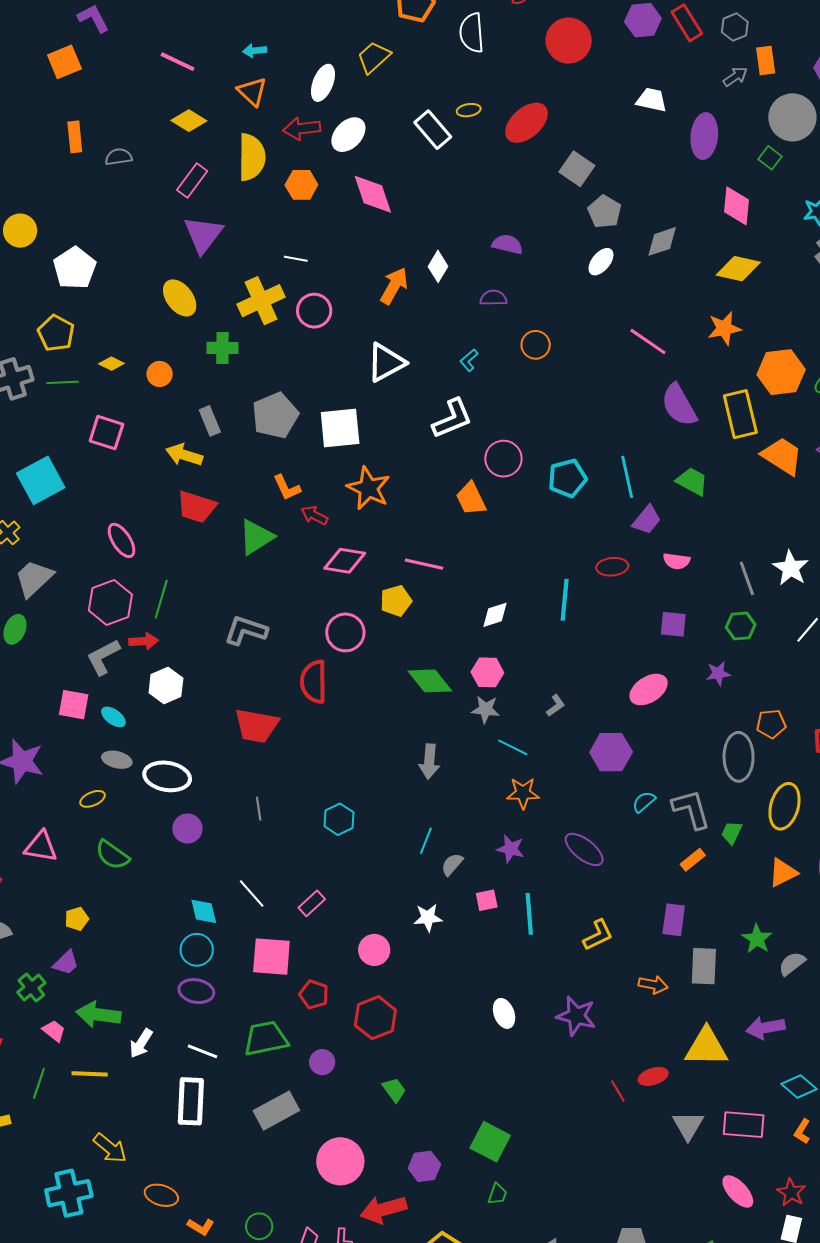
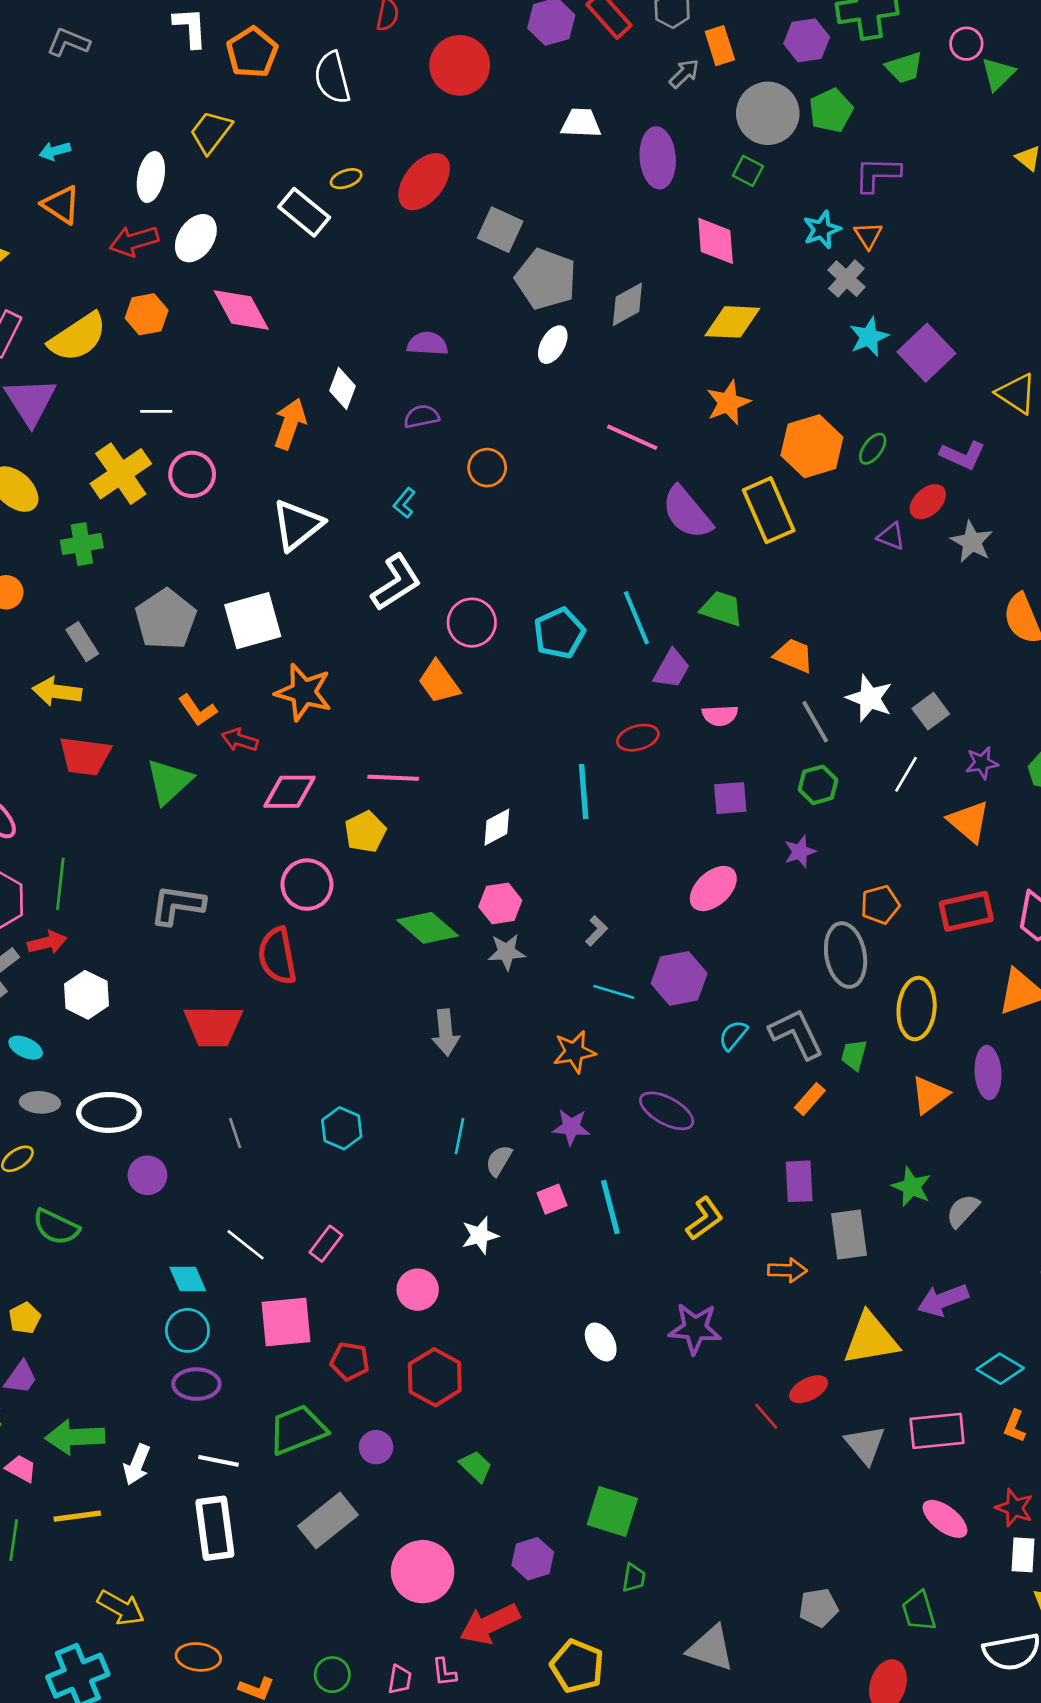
yellow semicircle: (252, 157) -> (78, 337), moved, turned 66
gray pentagon: (605, 212) -> (546, 279), size x1.4
orange trapezoid: (782, 456) -> (794, 655), moved, size x0.7
cyan line: (513, 747) -> (614, 992), moved

